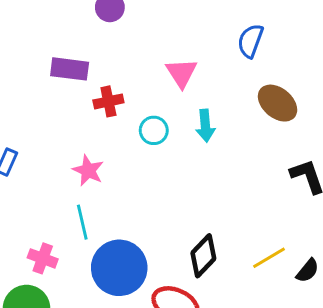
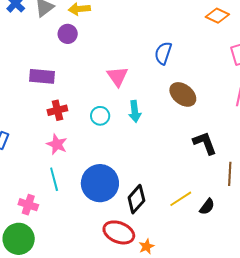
red cross: (108, 101) -> (57, 110), moved
blue circle: (119, 268) -> (100, 183), moved

